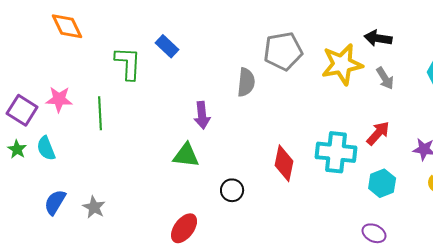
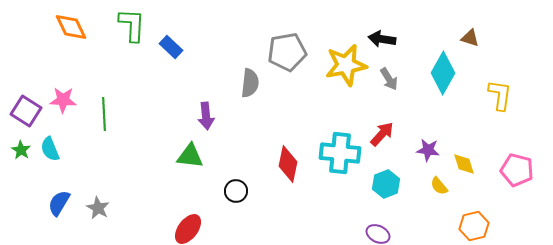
green L-shape: (128, 63) -> (132, 25), moved

